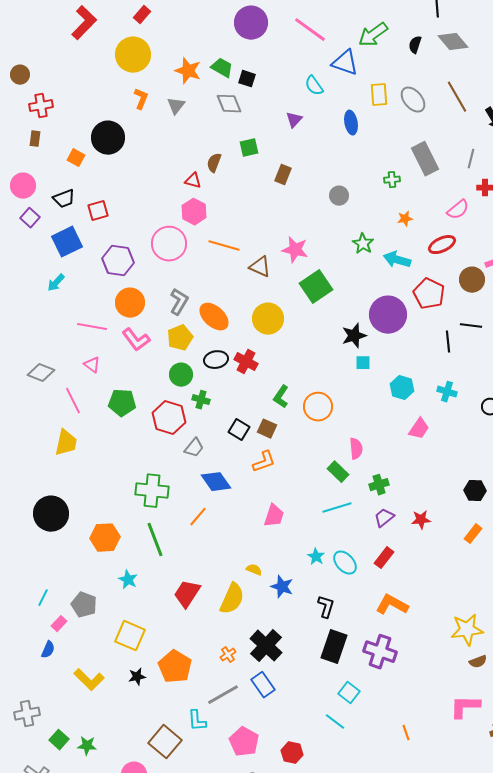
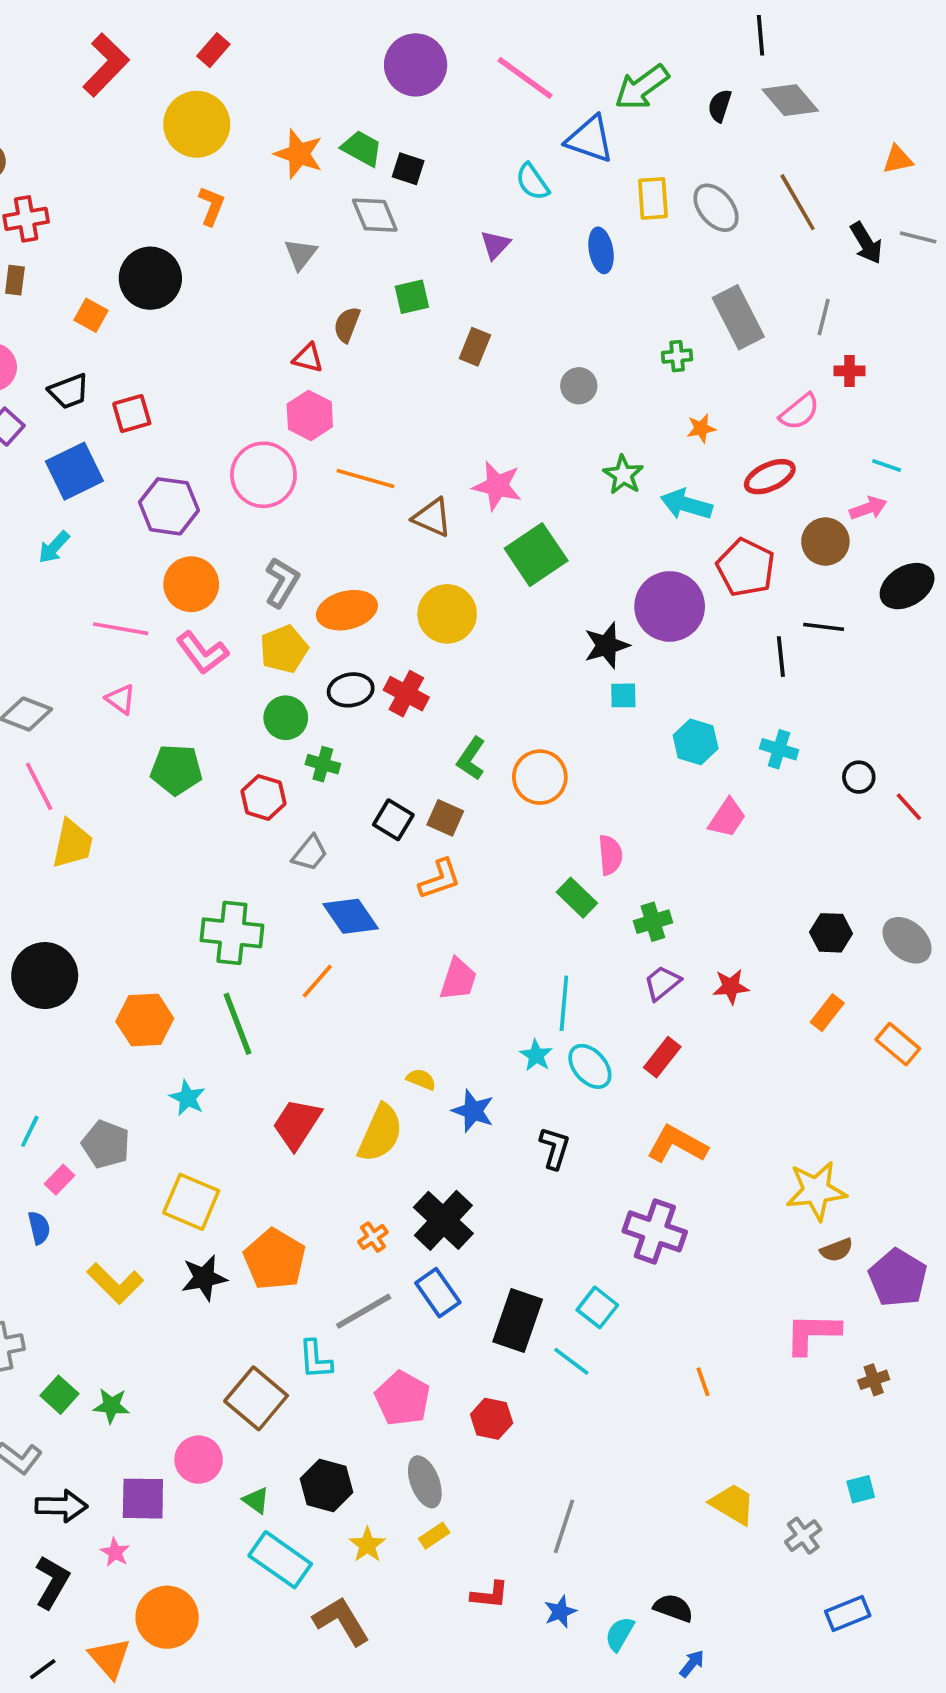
gray triangle: (176, 106) -> (301, 254), moved
orange ellipse: (214, 317) -> (347, 610), turned -56
pink line: (73, 401) -> (39, 786), moved
red hexagon: (169, 418) -> (263, 797), size x0.7
cyan line: (337, 508) -> (564, 1003), moved, turned -68
black rectangle: (334, 647) -> (518, 1320), moved
blue semicircle: (48, 650) -> (39, 1228), turned -36
black star: (137, 677) -> (204, 1278), size x1.4

